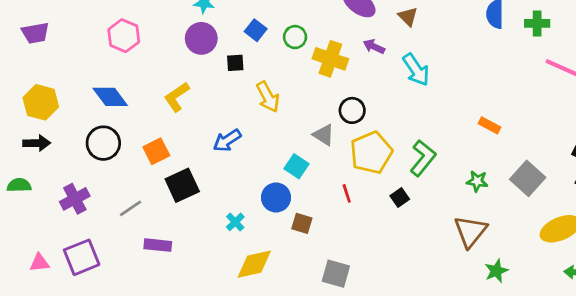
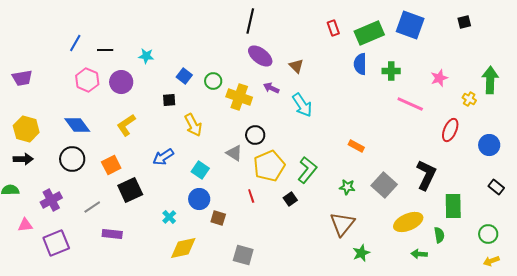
purple circle: (201, 38) -> (121, 82), moved
cyan square: (296, 166) -> (200, 170), moved
pink triangle: (39, 263) -> (25, 225), moved

